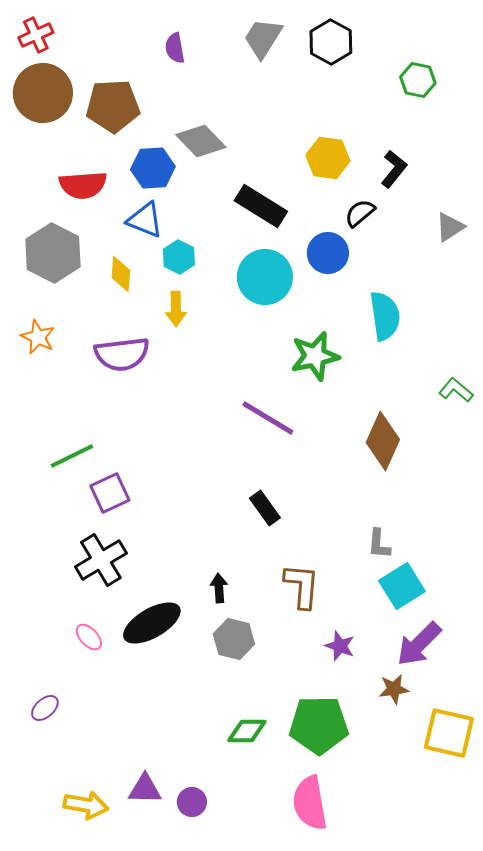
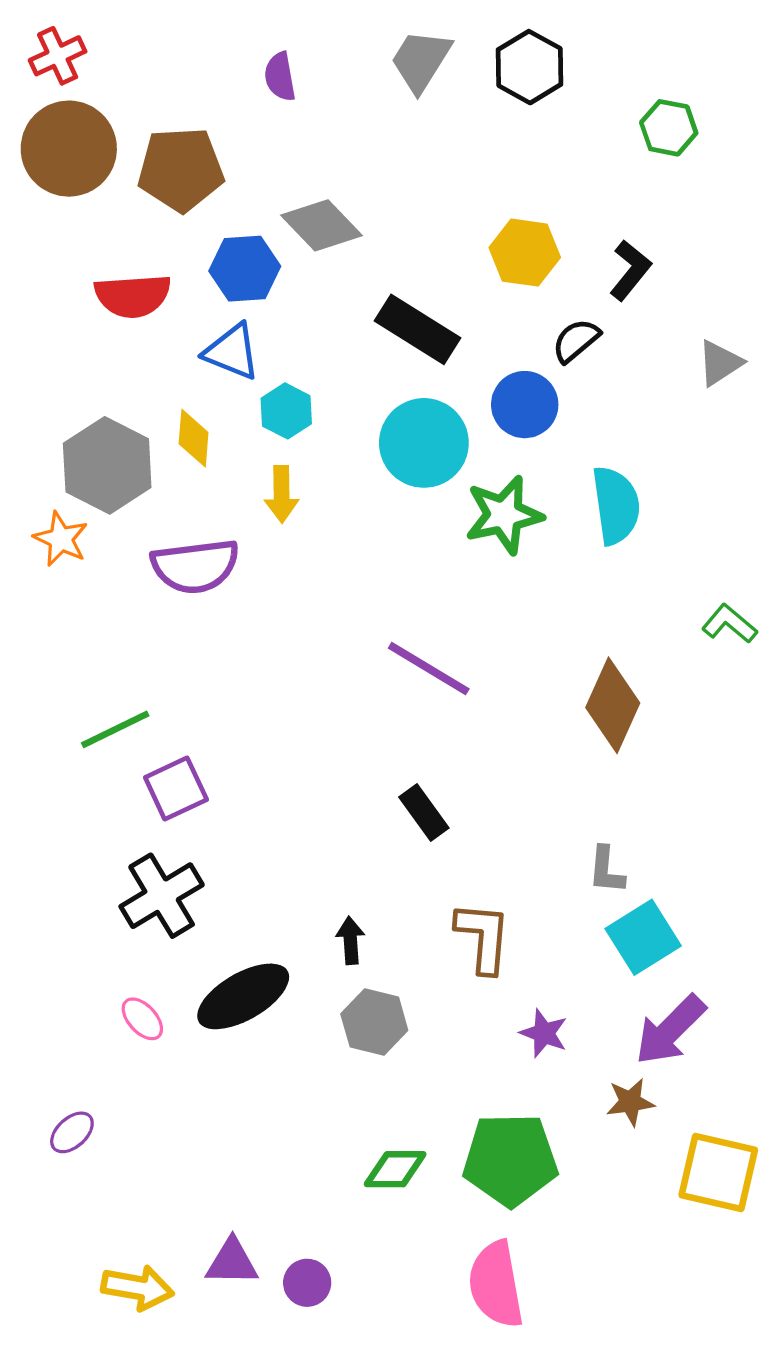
gray hexagon: (53, 253) -> (107, 465), moved
green star: (315, 356) -> (504, 515), moved

